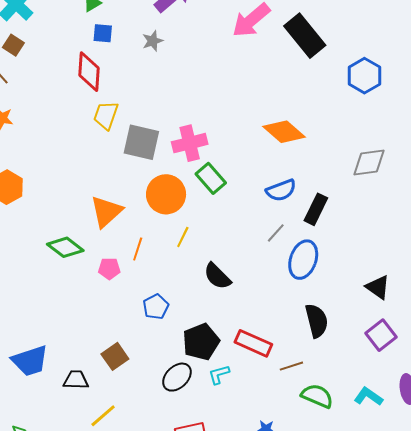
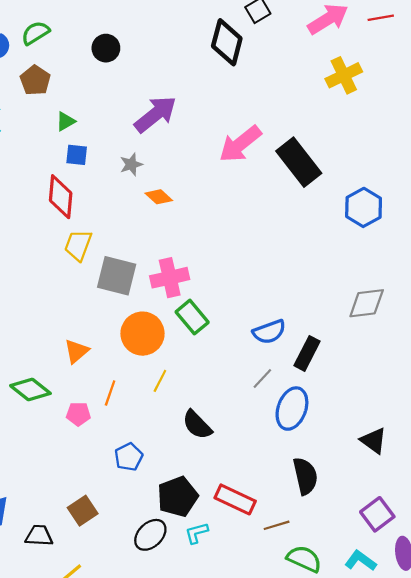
orange diamond: (284, 132) -> (159, 197), moved, size x0.6
orange triangle: (106, 212) -> (76, 351), size x0.7
purple square: (381, 335) -> (377, 514), moved

